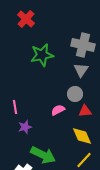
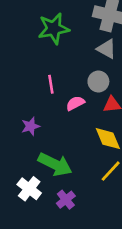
gray triangle: (81, 70) -> (107, 49), turned -35
pink line: (15, 107) -> (51, 84), moved

